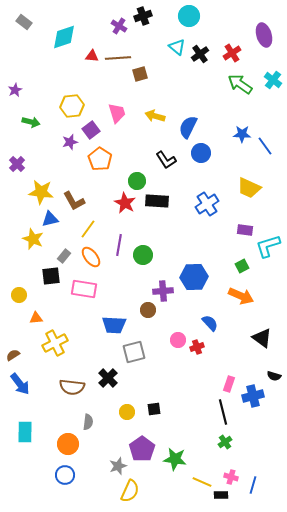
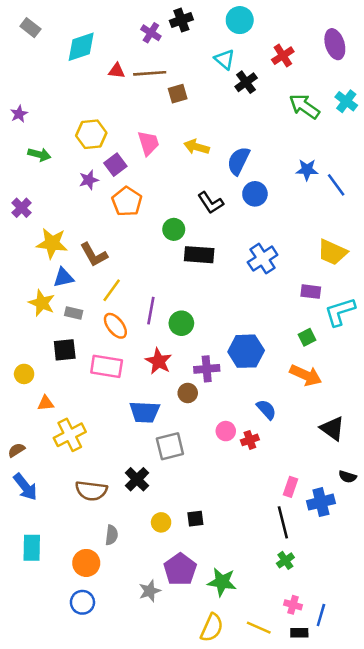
red cross: (232, 53) -> (283, 56), moved
black cross: (200, 54) -> (246, 82), moved
yellow trapezoid: (249, 188) -> (332, 252), moved
red star: (125, 203) -> (159, 361), moved
gray rectangle: (64, 256) -> (74, 313), moved, turned 64
yellow line: (202, 482) -> (259, 628), moved
yellow semicircle: (130, 491) -> (212, 628), moved
black rectangle: (221, 495) -> (299, 633), moved

